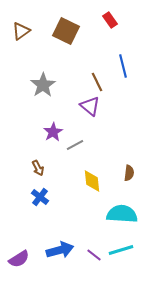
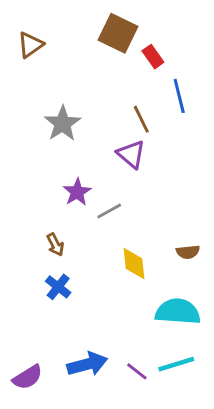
red rectangle: (110, 20) -> (153, 57), moved
brown square: (66, 31) -> (118, 33), moved
brown semicircle: (129, 173) -> (188, 252), turned 77

